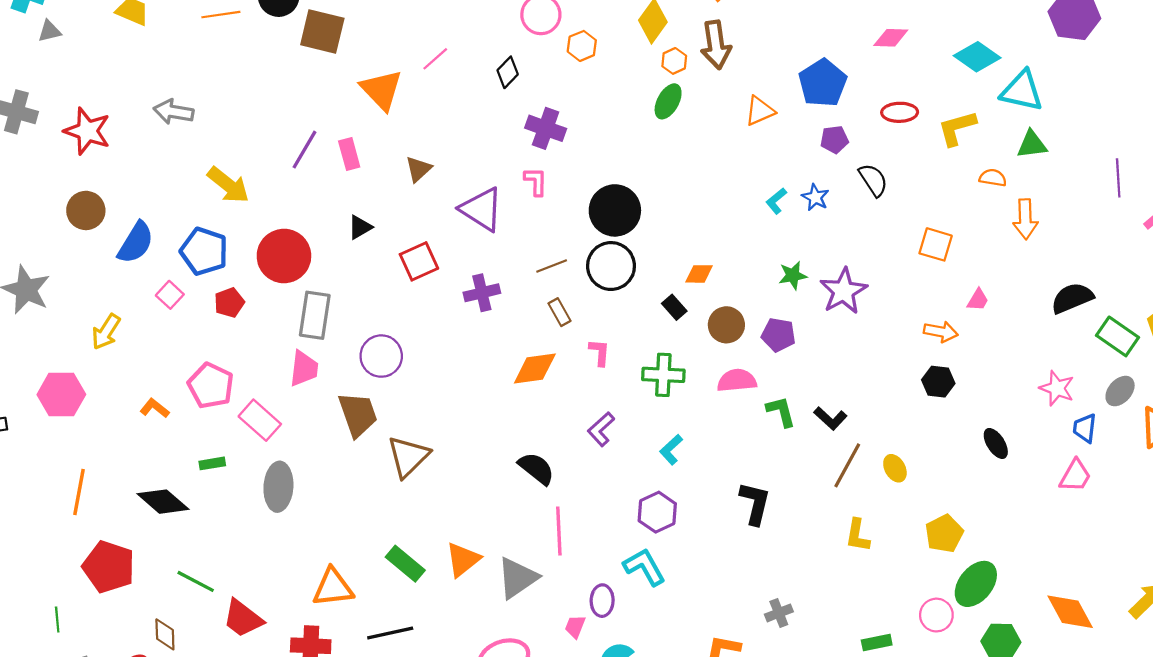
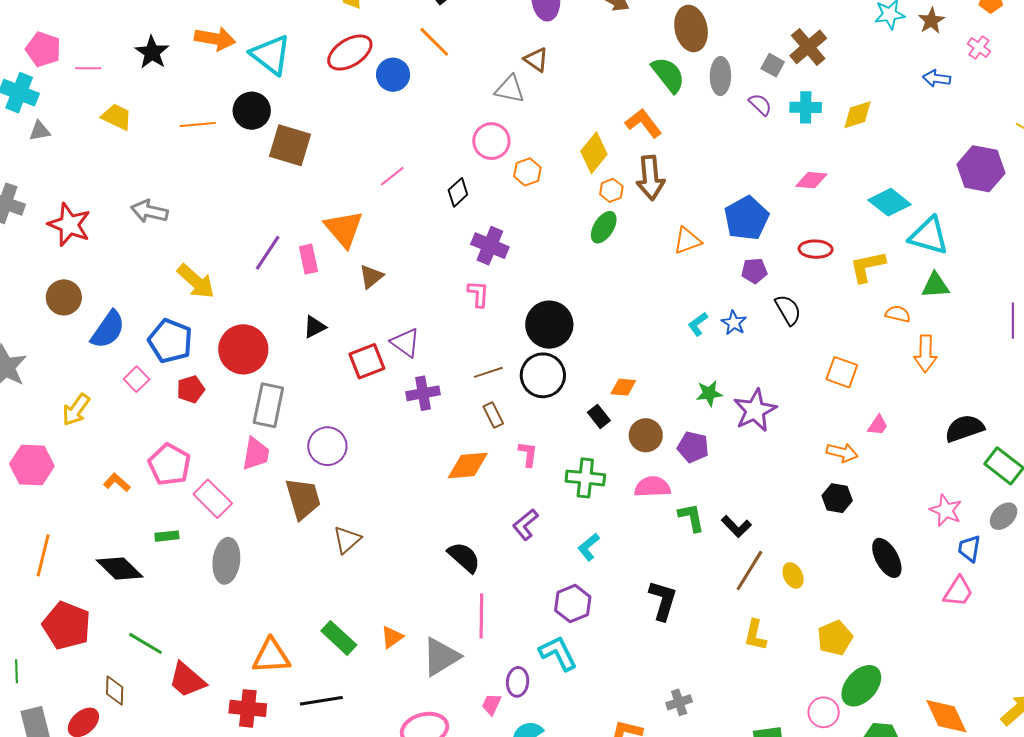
orange triangle: (382, 90) -> (344, 229), moved
purple triangle: (482, 209) -> (405, 343), moved, size x0.7
black ellipse: (996, 443) -> (887, 558), size x1.4
brown triangle: (408, 457) -> (347, 540), size x0.7
orange triangle: (463, 560) -> (392, 637), size x0.7

